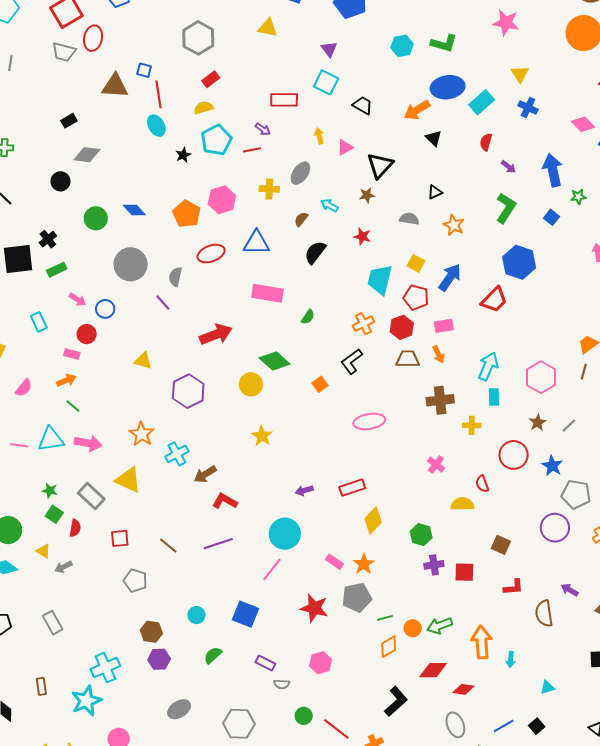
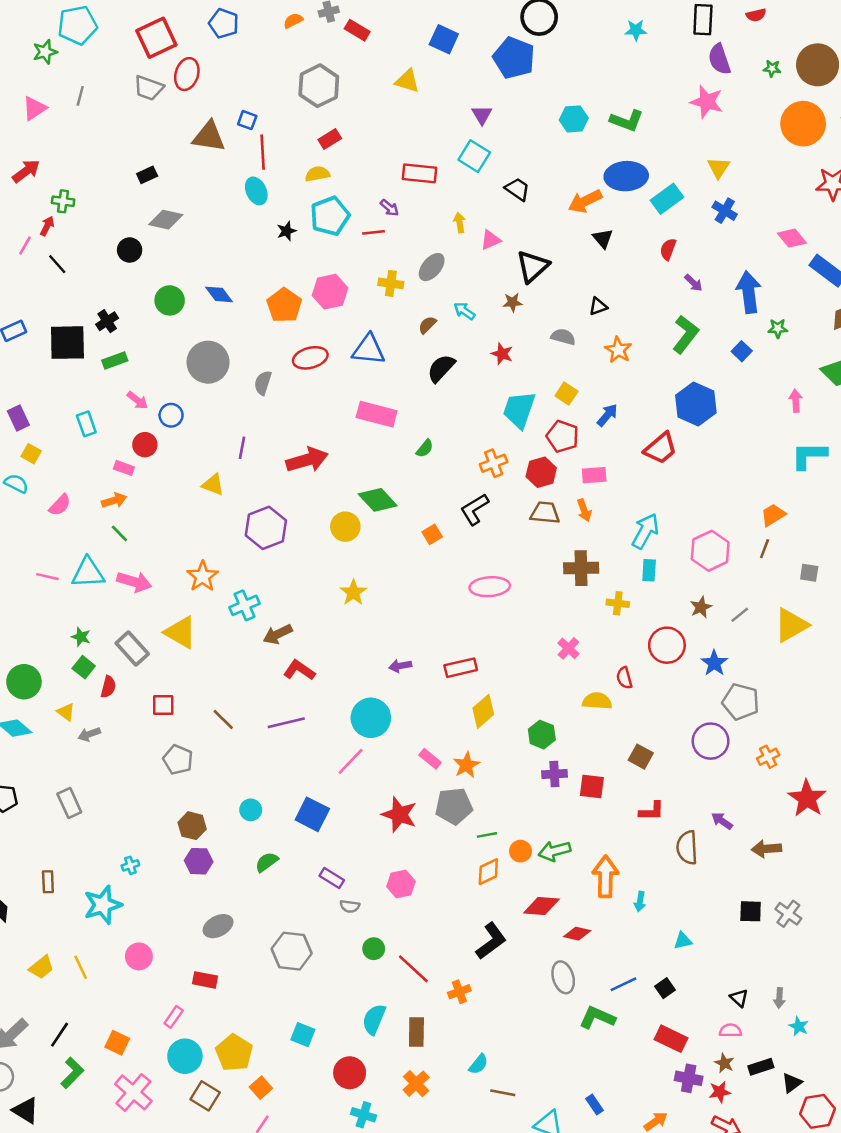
blue arrow: (450, 277) -> (607, 415), size x0.7
purple line: (163, 302) -> (242, 448), moved, turned 48
cyan cross: (105, 668) -> (130, 865), size x0.5

